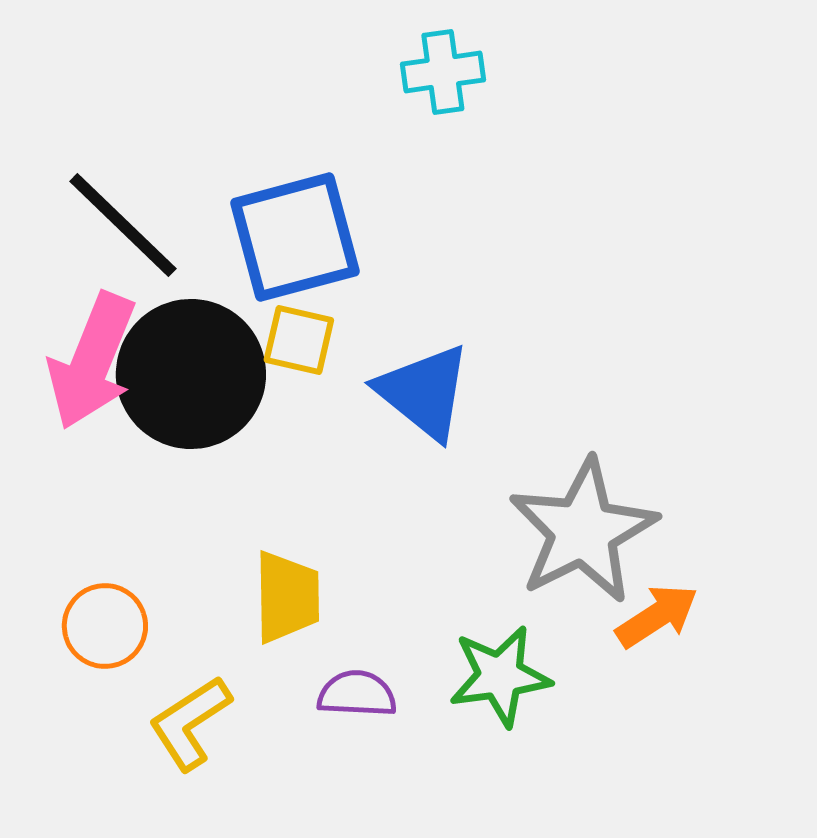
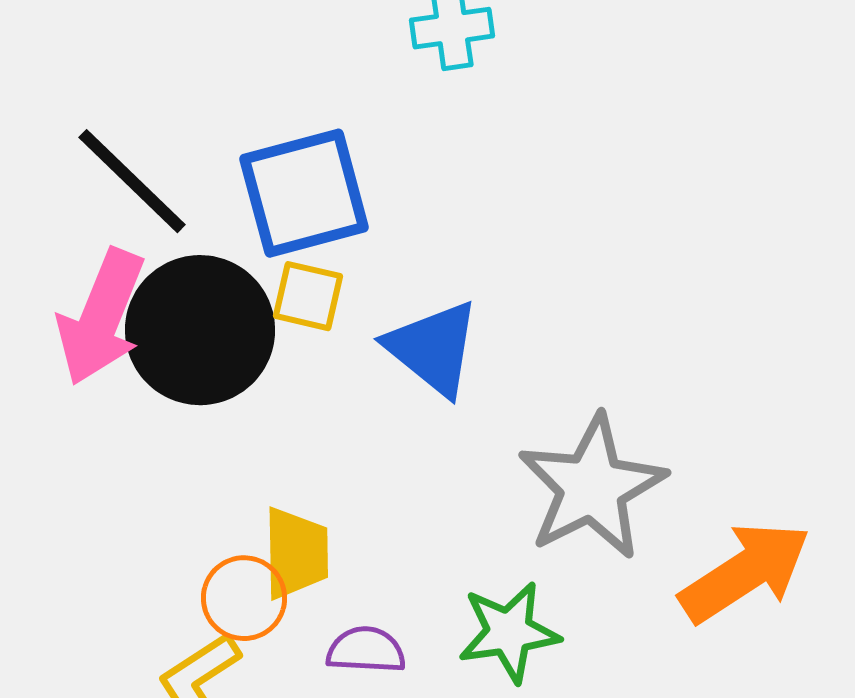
orange arrow: (657, 616) -> (745, 572), moved, size x1.6
orange circle: (105, 626) -> (244, 598), moved

